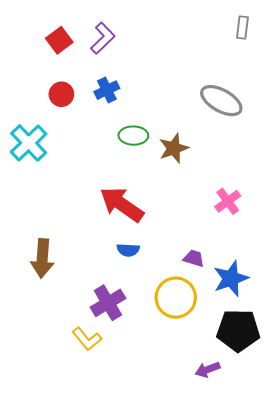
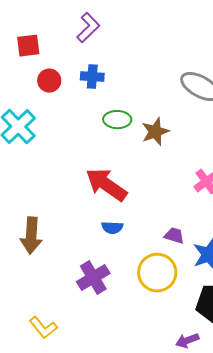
red square: (59, 40) -> (28, 46), moved, turned 30
blue cross: (107, 90) -> (92, 77), turned 30
yellow L-shape: (87, 339) -> (43, 328), moved

